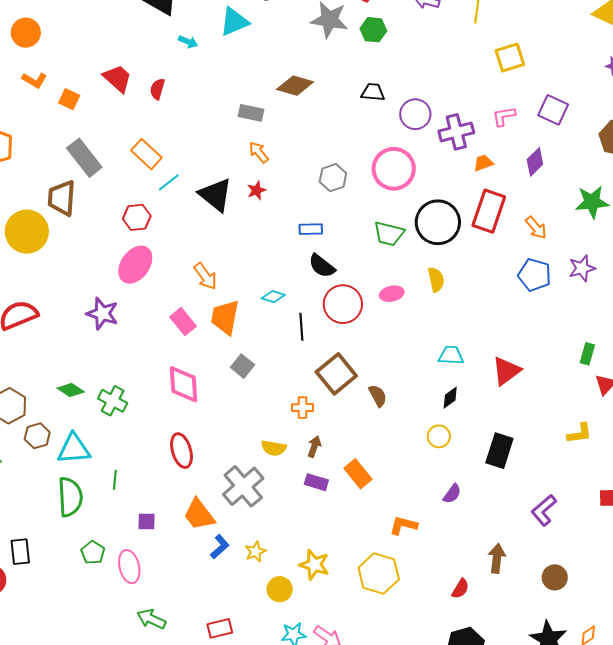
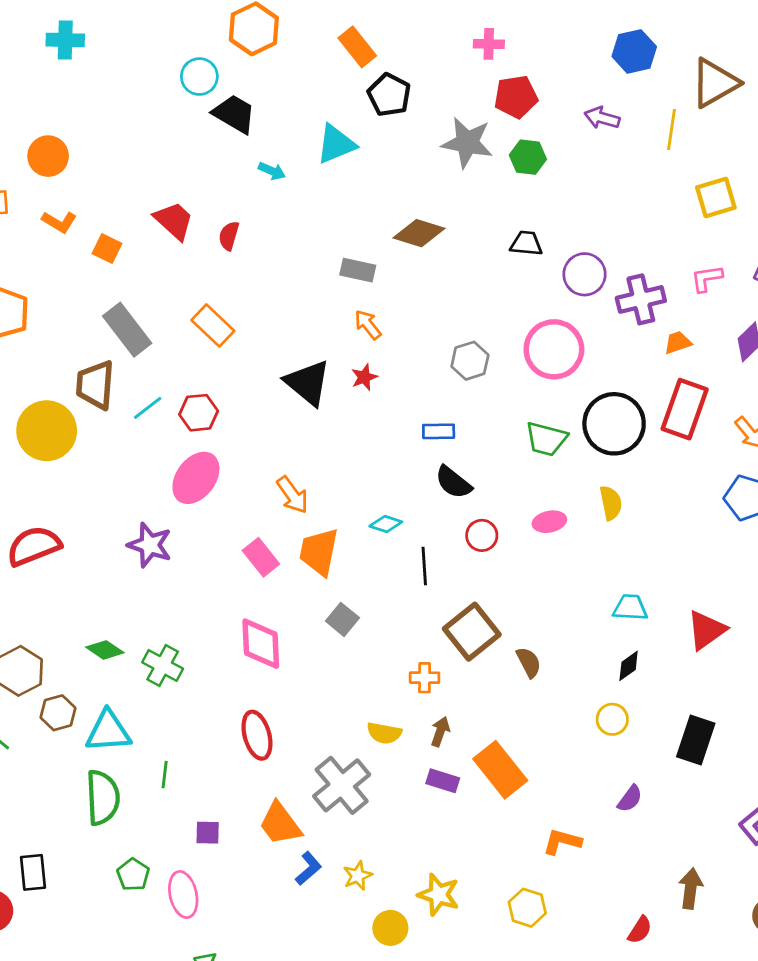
cyan line: (169, 182) -> (148, 408), moved
red circle: (343, 304) -> (482, 535), size x0.6
orange rectangle: (358, 474) -> (500, 770), size x1.4
yellow hexagon: (379, 573) -> (527, 908), size x0.7

